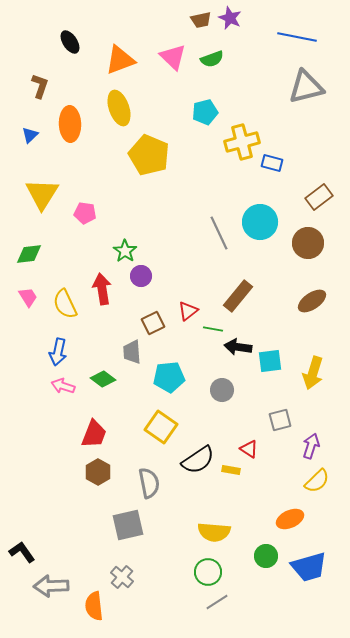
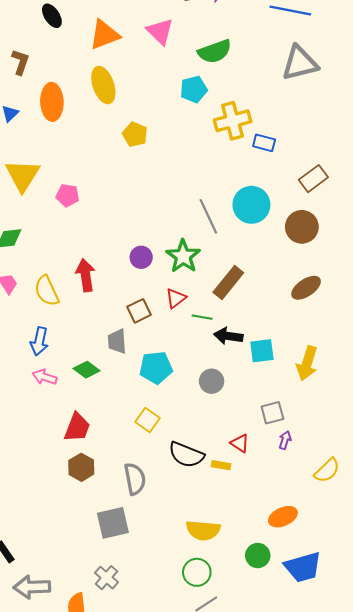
green semicircle: (212, 59) -> (215, 51), moved, size x1.4
yellow pentagon: (149, 155) -> (135, 134), size x0.6
green star: (125, 251) -> (183, 256), moved, size x1.4
purple circle: (141, 276) -> (141, 257), moved
yellow square: (161, 427) -> (147, 420), size x0.7
purple arrow: (311, 446) -> (285, 440), moved, size x0.7
black semicircle: (198, 460) -> (186, 455), turned 56
yellow semicircle: (317, 481) -> (327, 470), moved

